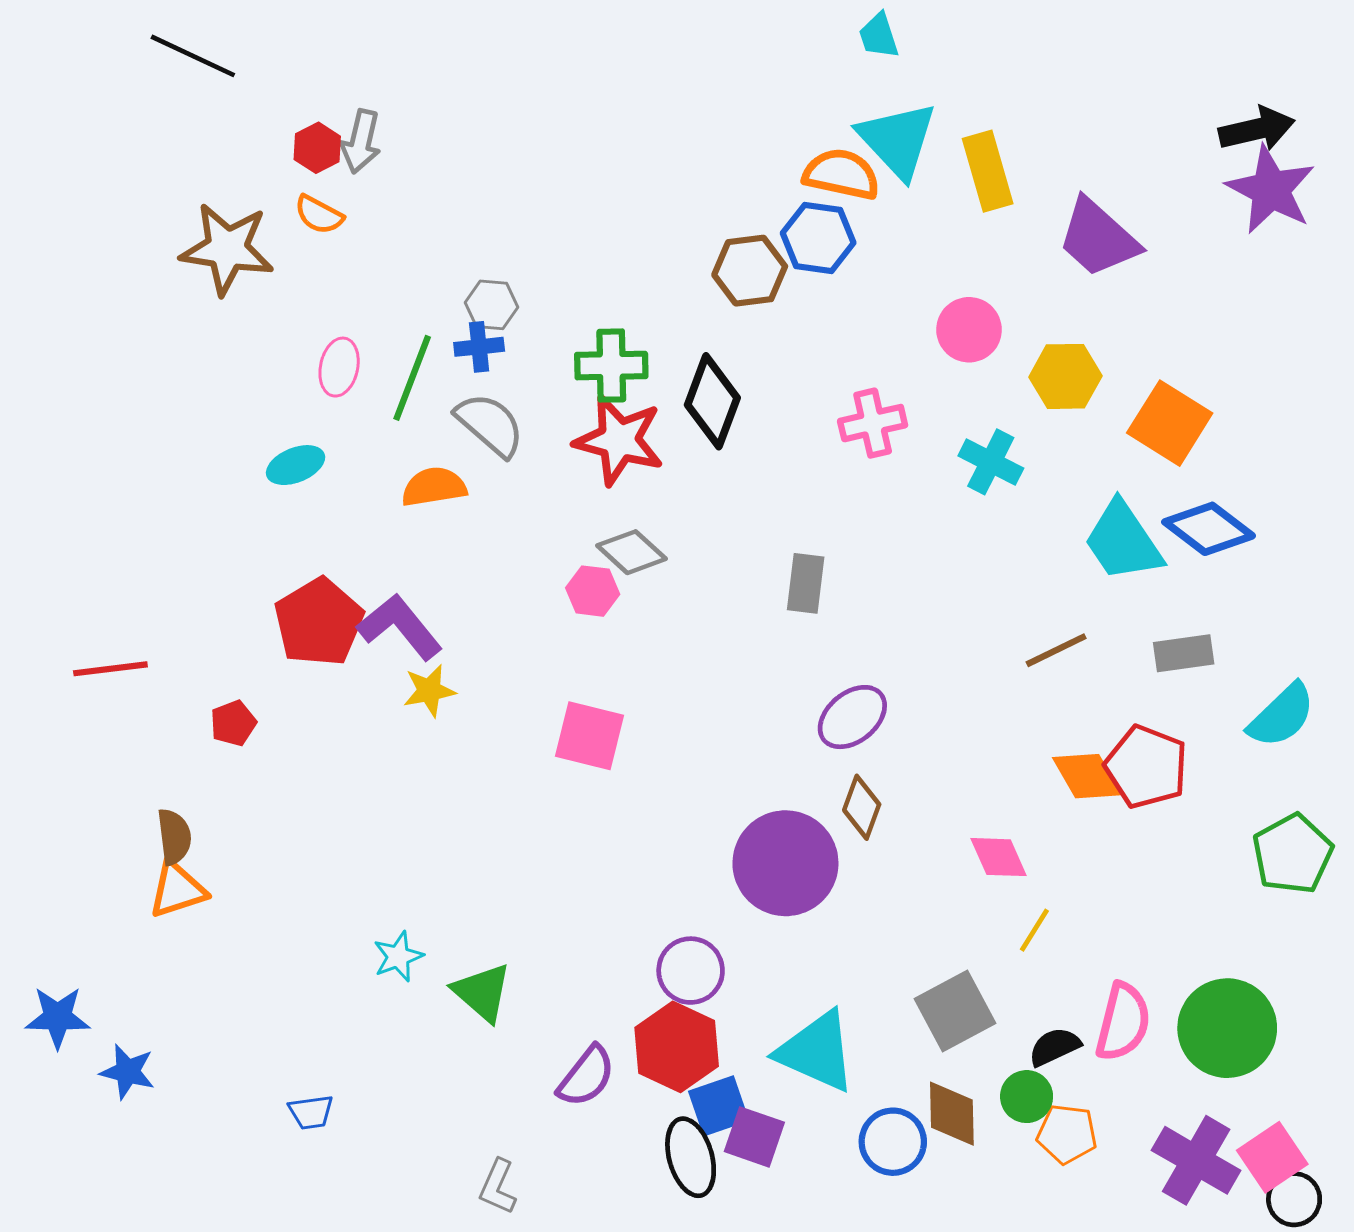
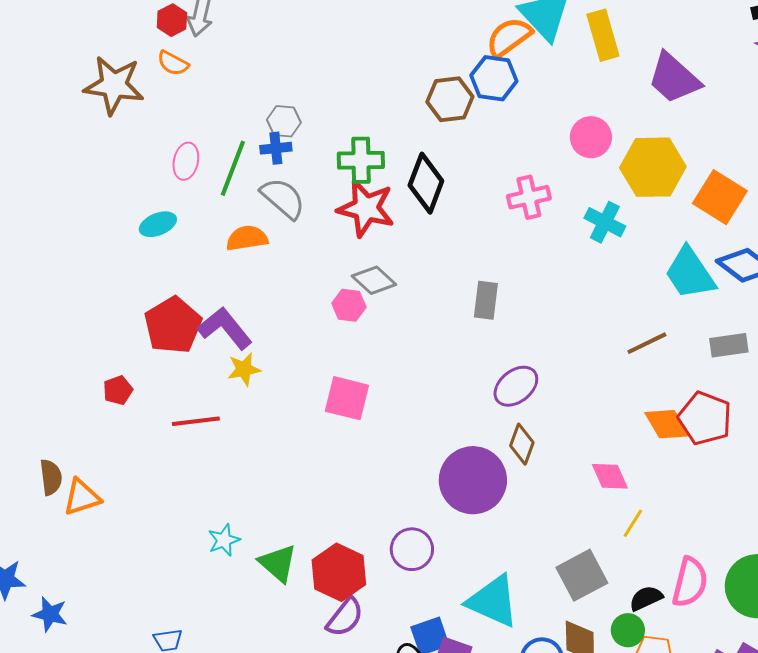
orange semicircle: (841, 174) -> (509, 37), turned -48
yellow hexagon: (1065, 376) -> (653, 167), size x1.4
red line: (110, 669) -> (196, 421), moved
brown semicircle: (174, 837) -> (51, 477), moved
red hexagon: (677, 1047) -> (339, 572), moved

